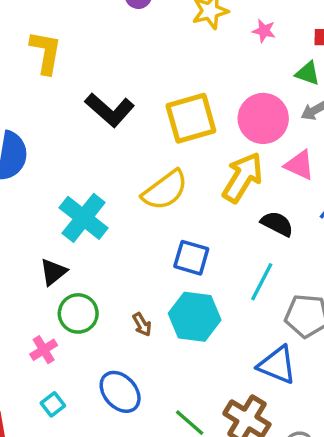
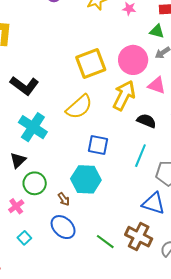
black L-shape: (110, 110) -> (24, 86), moved
cyan hexagon: (195, 317) -> (86, 179), moved
brown arrow: (142, 324) -> (64, 199), moved

